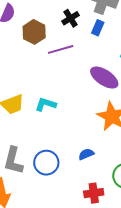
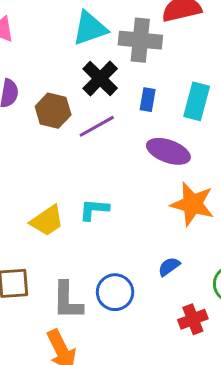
black cross: (70, 18) -> (100, 79), size x1.4
blue rectangle: (98, 28) -> (148, 100), moved

